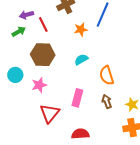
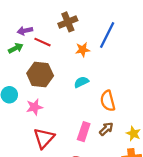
red line: (43, 24) -> (42, 42), turned -42
pink rectangle: (77, 98) -> (84, 132), moved
brown arrow: (107, 102) -> (106, 129), turned 64

